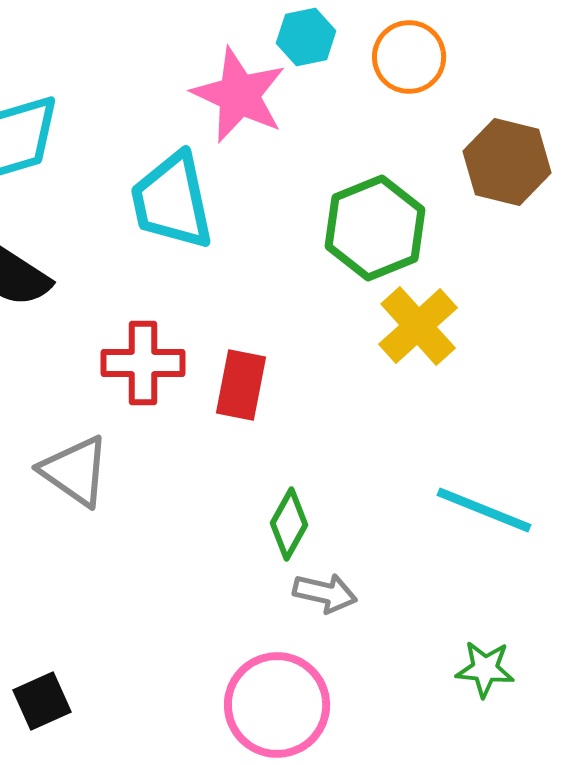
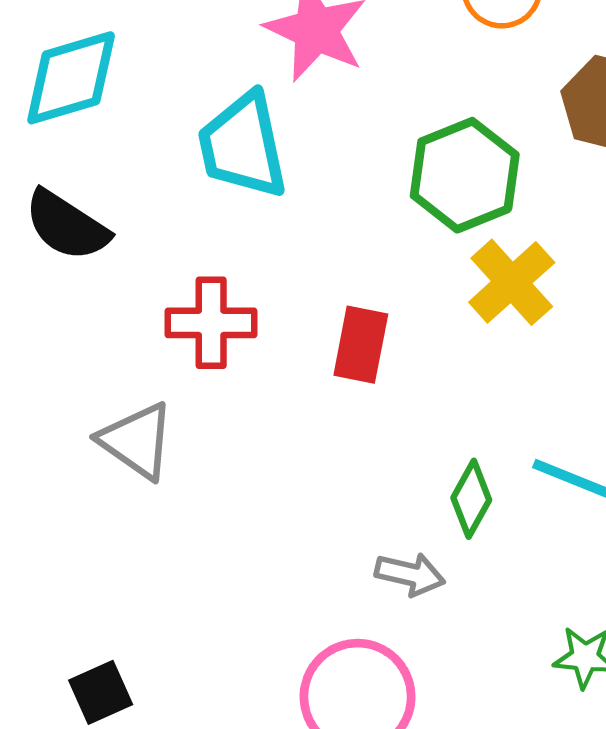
red rectangle: (241, 385) -> (361, 345), moved
green diamond: (289, 524) -> (471, 499), moved

